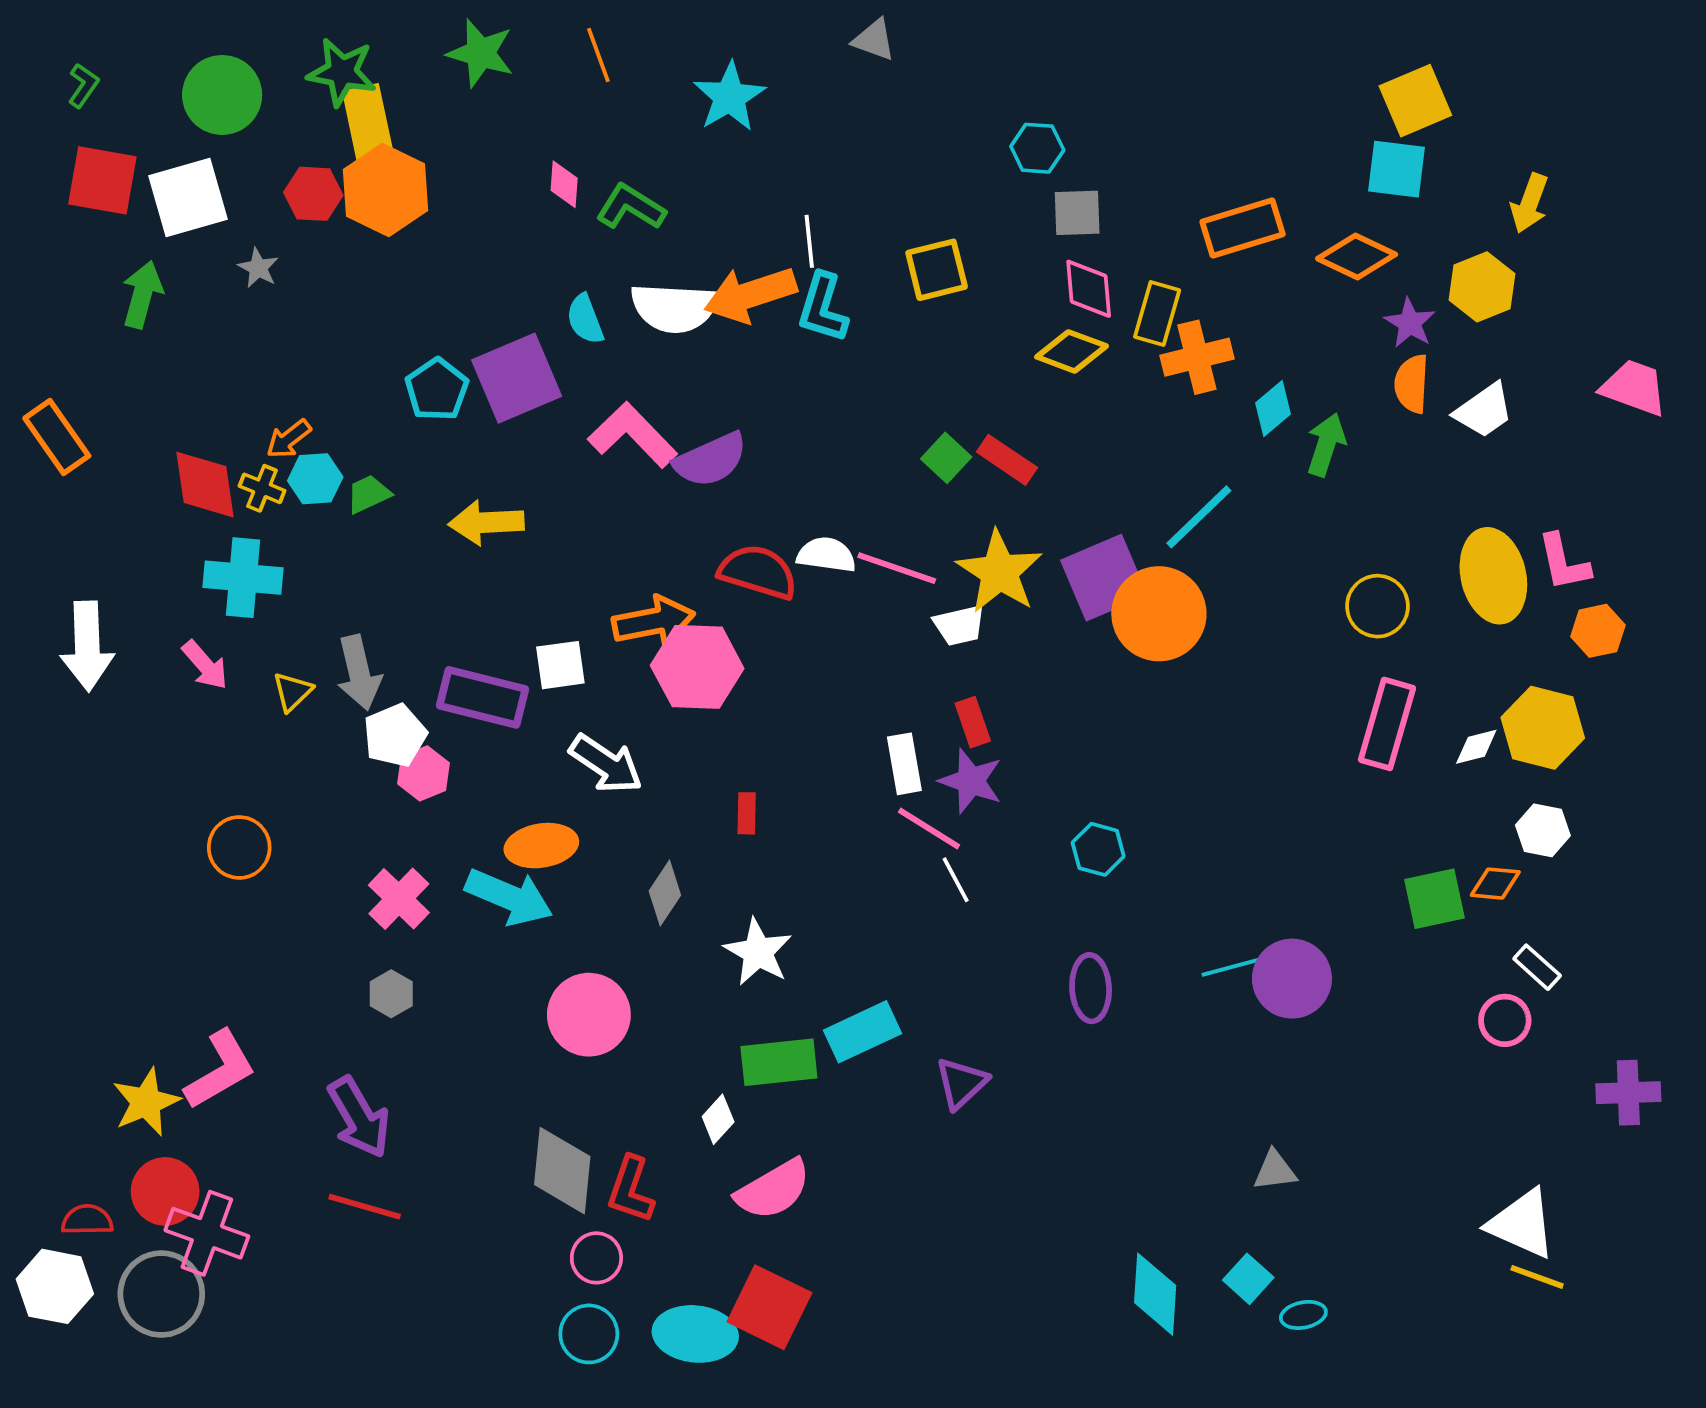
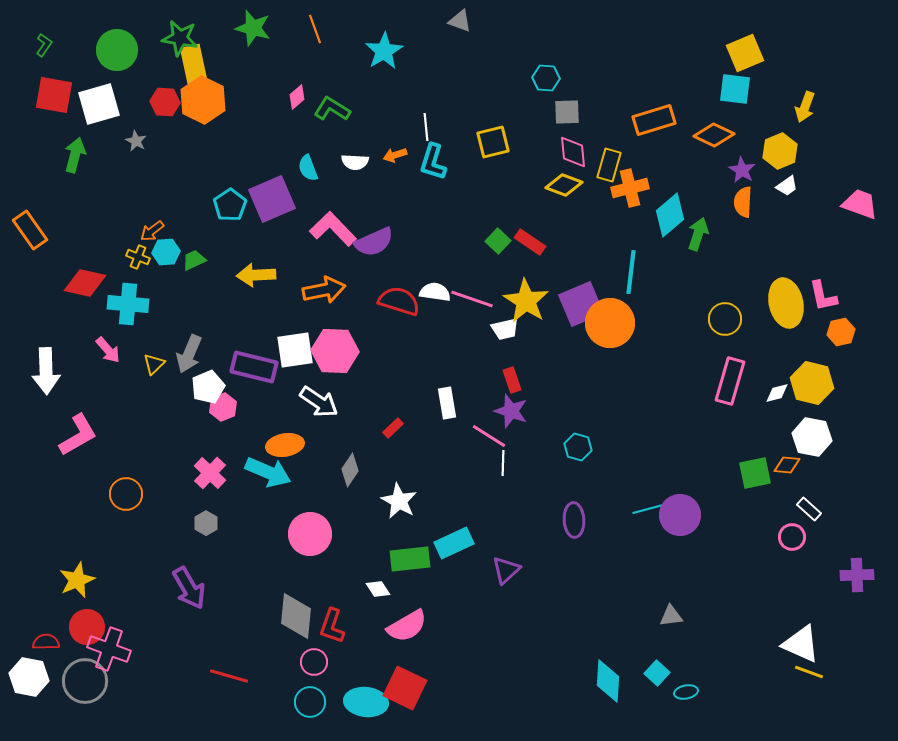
pink diamond: (564, 184) -> (297, 97), turned 45
orange arrow: (750, 294) -> (395, 155), size x0.5
white semicircle: (674, 308) -> (355, 162), size x0.6
cyan diamond: (1273, 409) -> (670, 215), size x1.5
white trapezoid: (1484, 410) -> (787, 186), moved, size x0.7
red diamond: (205, 485) -> (85, 283), moved, turned -69
cyan line: (1199, 517) -> (631, 272), turned -39
orange arrow: (653, 621) -> (324, 290), moved
white arrow: (87, 646) -> (46, 371), moved
white square: (560, 665) -> (295, 350), size x1.4
pink hexagon: (697, 667) -> (335, 351), moved
gray arrow: (359, 673) -> (189, 354), turned 36
white rectangle: (904, 764) -> (447, 403), moved
red rectangle: (747, 813) -> (393, 428), turned 45
white hexagon: (1543, 830) -> (812, 437), size x1.4
orange circle: (239, 847) -> (126, 494), moved
white line: (956, 880) -> (503, 463), turned 30
pink L-shape: (220, 1070) -> (78, 435), moved
white diamond: (718, 1119) -> (378, 589), turned -75
red line: (365, 1207) -> (229, 676), moved

